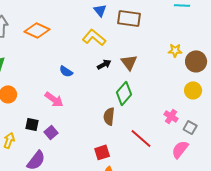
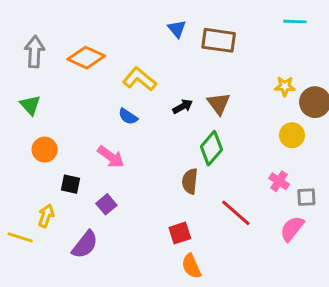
yellow L-shape: (94, 37) -> (140, 79), moved
yellow circle: (193, 90) -> (292, 135), moved
black square: (32, 124) -> (70, 184), moved
gray square: (190, 127) -> (306, 197), turned -32

